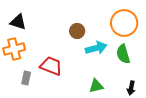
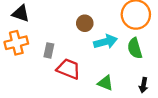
red trapezoid: (51, 66) -> (68, 69), moved
gray rectangle: (26, 78) -> (49, 50), moved
green triangle: (96, 86) -> (105, 83), turned 35

